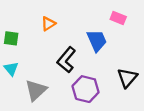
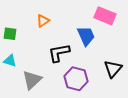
pink rectangle: (118, 18) -> (105, 16), size x1.5
black L-shape: (66, 60) -> (59, 53), turned 40
cyan triangle: (11, 69) -> (10, 61), turned -32

